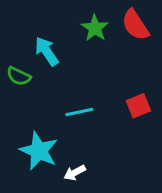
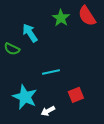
red square: (138, 106) -> (76, 95), moved

